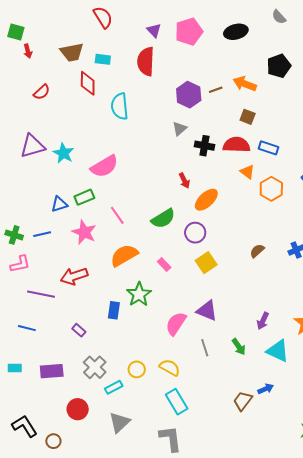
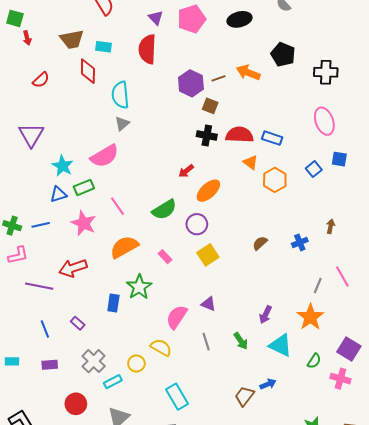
black pentagon: (279, 66) -> (283, 54), turned -30
brown square: (248, 117) -> (210, 106), moved
gray triangle: (180, 129) -> (122, 123), moved
purple triangle: (32, 146) -> (31, 135), turned -44
cyan star: (63, 153) -> (63, 166), moved
red arrow: (184, 181) -> (186, 171), turned 77
purple triangle: (207, 311) -> (208, 304), size x0.7
blue line: (27, 328) -> (45, 329), moved, turned 54
yellow semicircle: (170, 368) -> (161, 347), moved
purple rectangle: (52, 371) -> (50, 365), size x0.7

